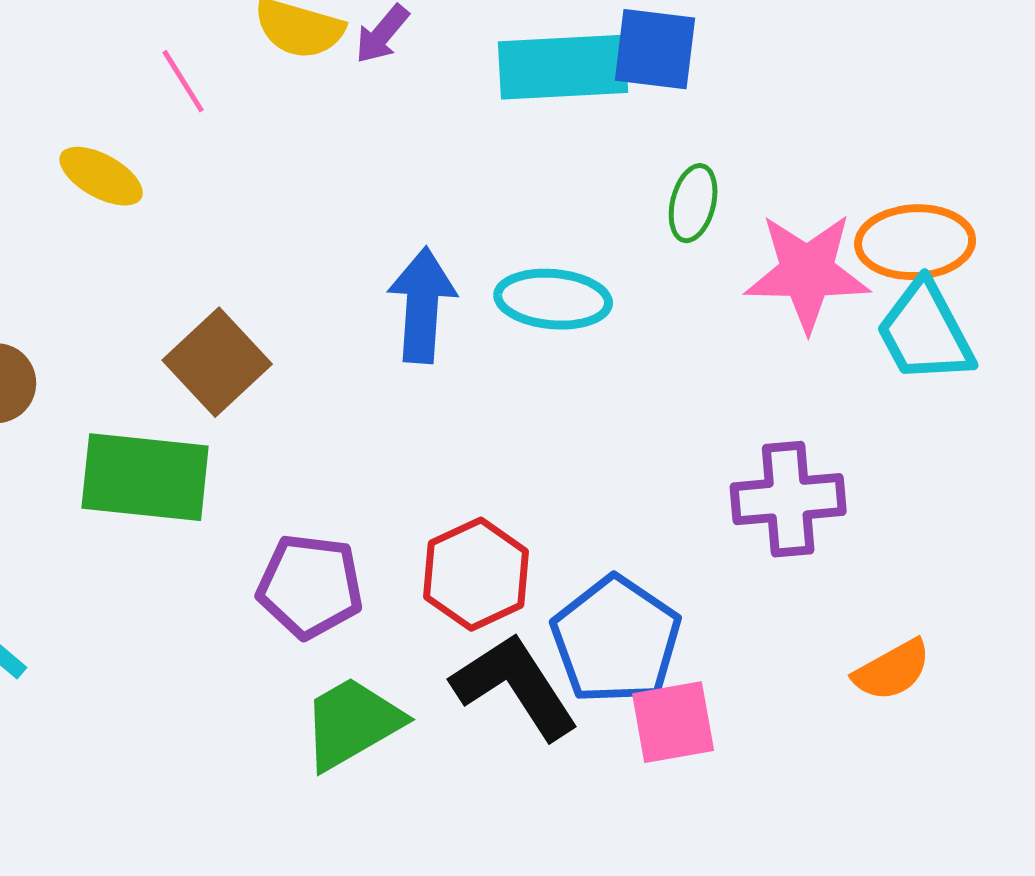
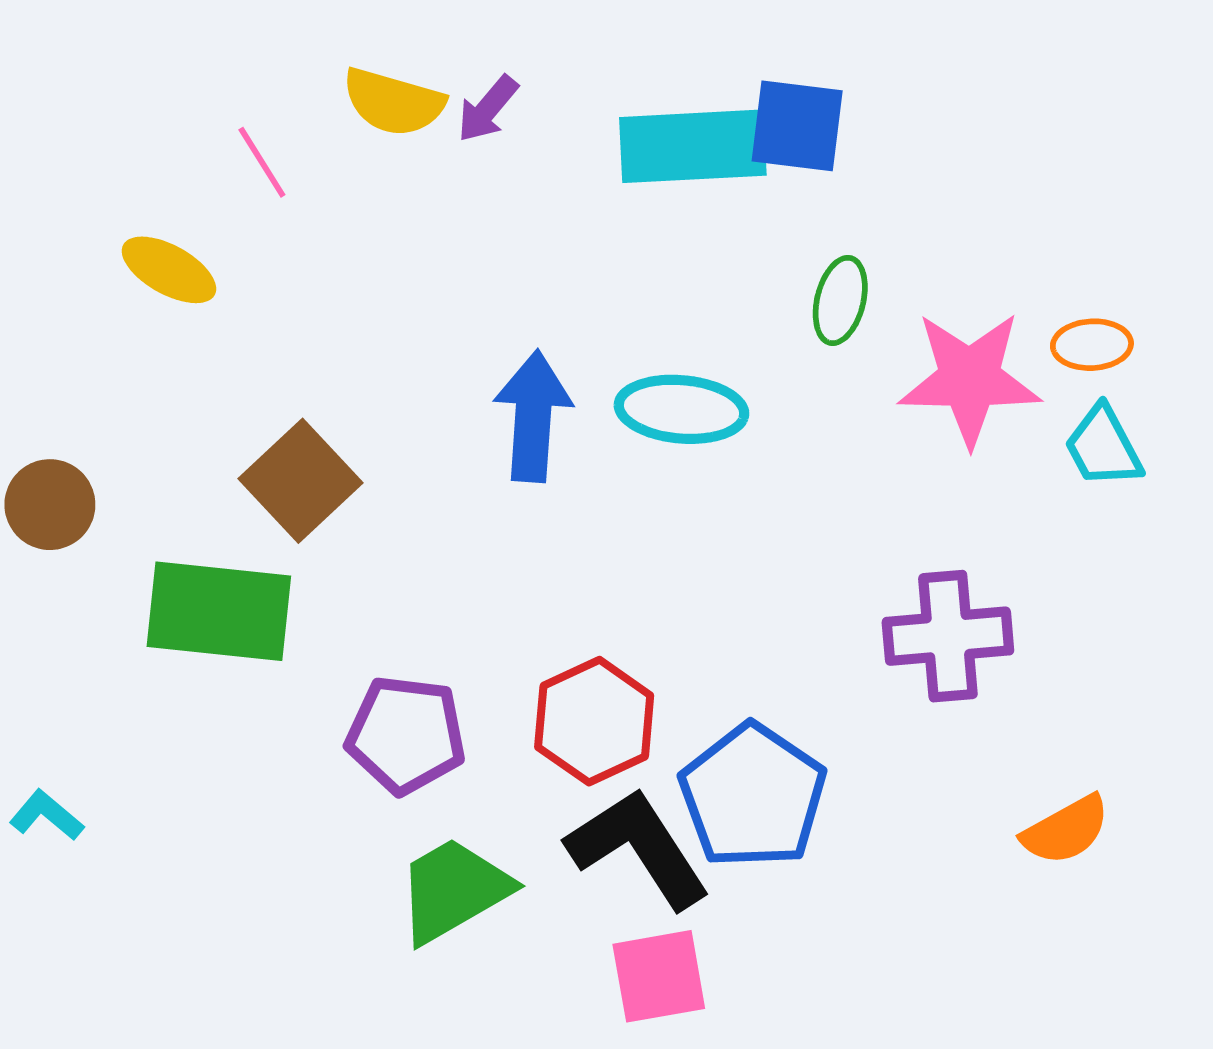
orange ellipse: (915, 242) -> (1092, 345), size x0.6
cyan trapezoid: (925, 332) -> (1103, 447), size x0.7
pink square: (673, 722) -> (659, 976), moved

